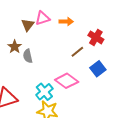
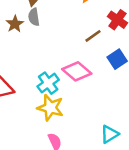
gray semicircle: (28, 56) -> (34, 17), moved

